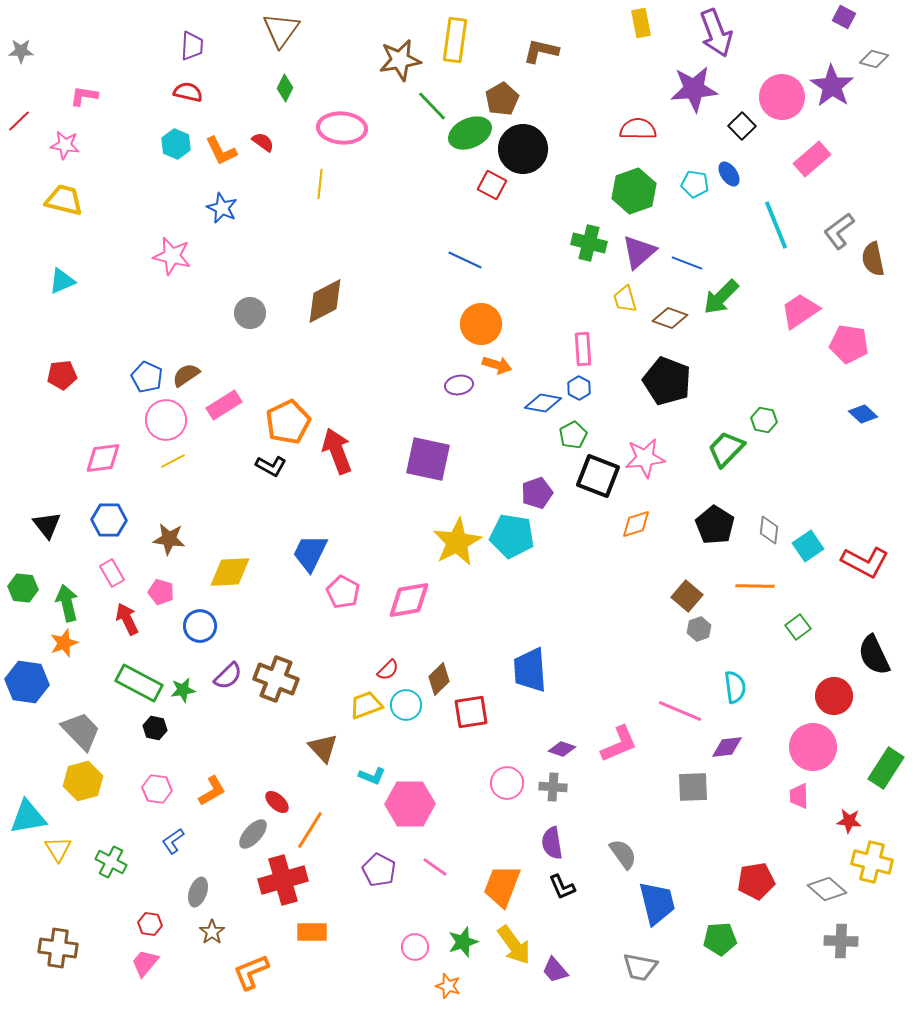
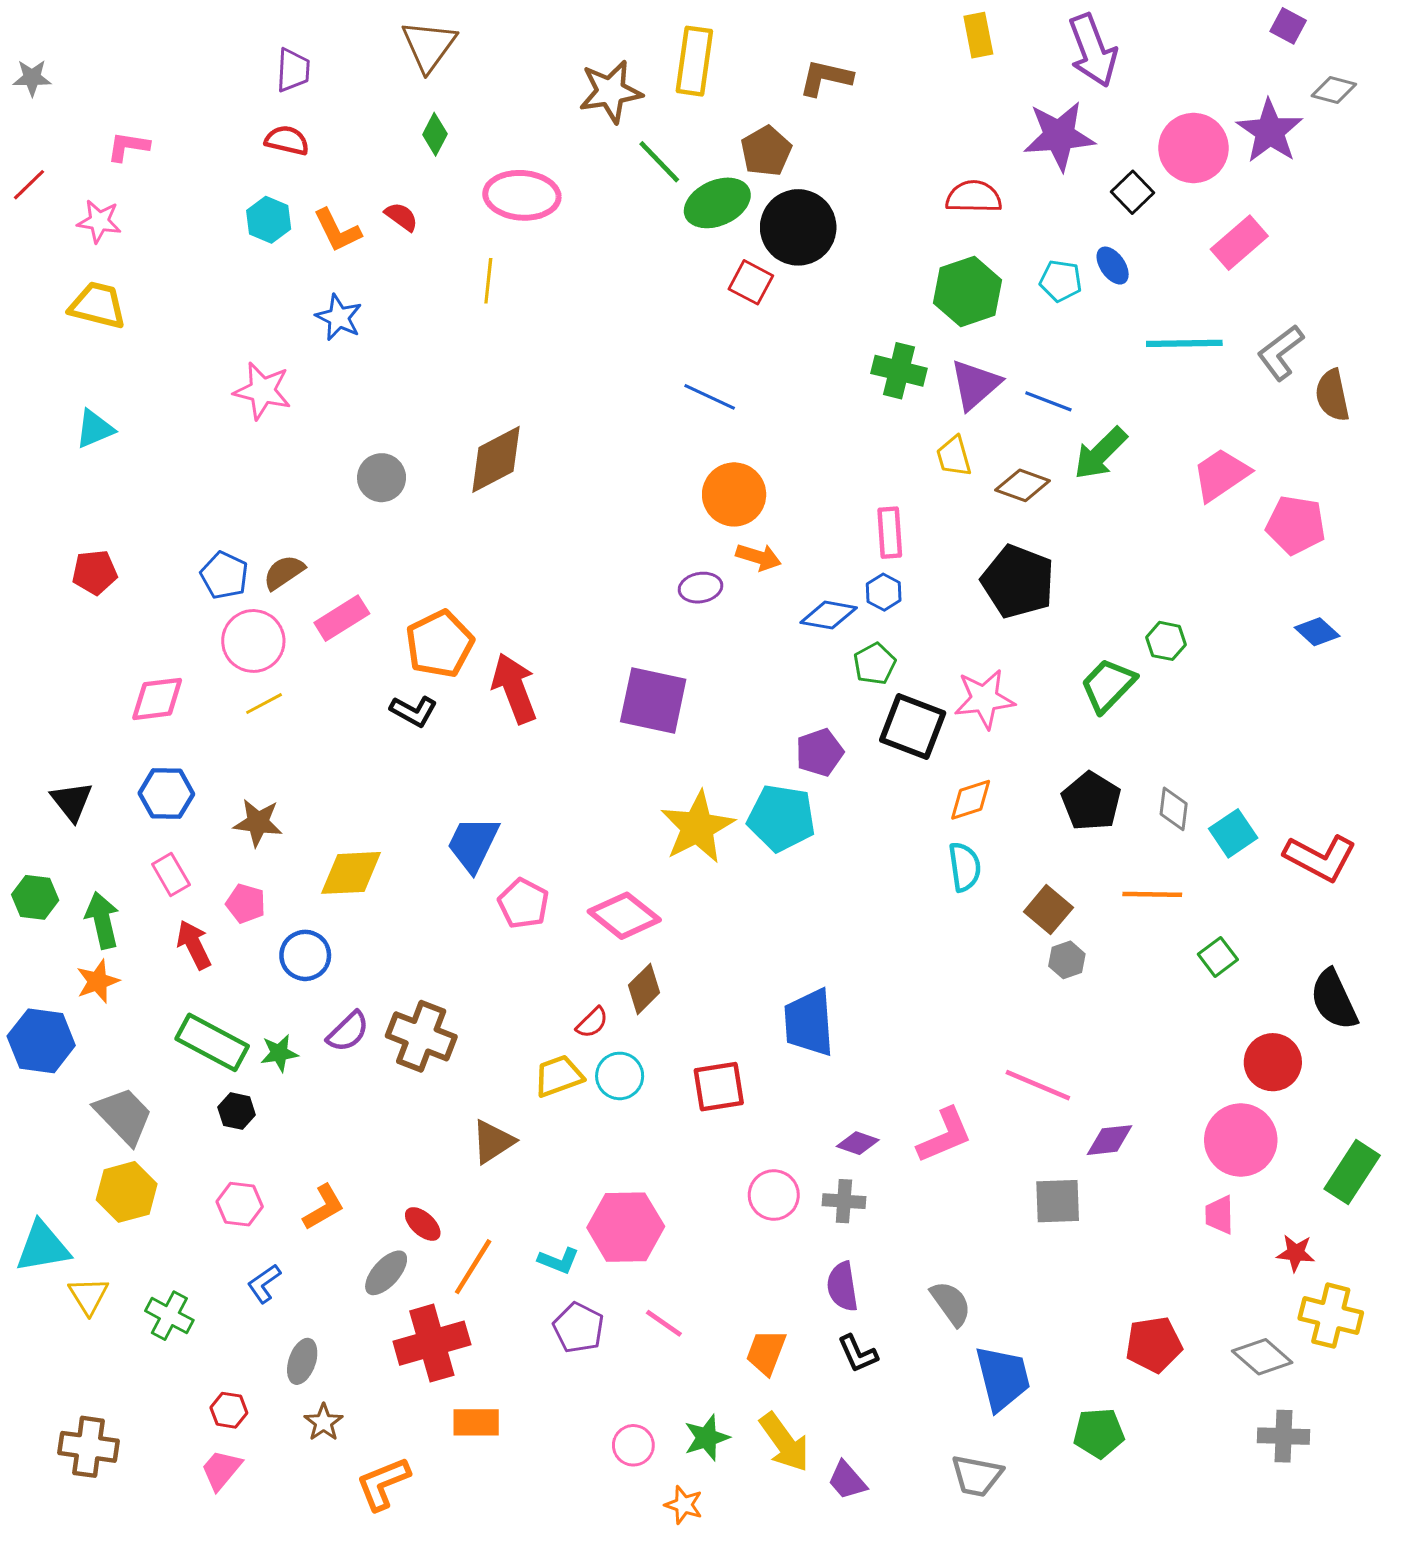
cyan line: (776, 225) -> (1184, 343), turned -69
pink diamond: (409, 600) -> (624, 916), turned 48
brown diamond: (439, 679) -> (644, 989), moved
cyan semicircle: (735, 687) -> (965, 867), moved
brown triangle: (323, 748) -> (493, 1142), turned 40
cyan L-shape: (372, 776) -> (559, 1261), moved
orange trapezoid: (502, 886) -> (766, 1352), size x0.7

